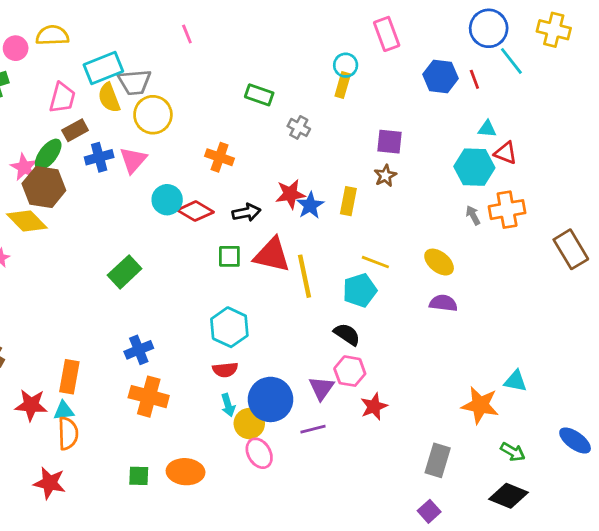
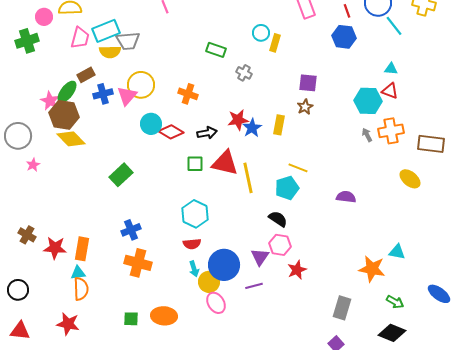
cyan circle: (346, 65) -> (261, 33), moved
red line: (474, 79) -> (347, 11), moved
pink trapezoid: (62, 98) -> (80, 38), moved
yellow semicircle: (109, 98) -> (110, 52), turned -70
yellow circle: (153, 115) -> (141, 85), moved
cyan triangle: (487, 129) -> (391, 69), moved
yellow diamond: (27, 221) -> (71, 139), moved
brown rectangle: (571, 249) -> (431, 144), moved, turned -52
yellow ellipse: (439, 262) -> (410, 179), moved
red star: (31, 405) -> (55, 248), moved

